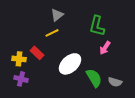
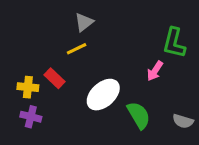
green L-shape: (97, 26) -> (174, 43), moved
gray semicircle: (115, 82) -> (183, 121), moved

